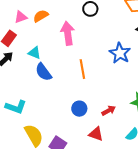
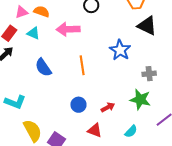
orange semicircle: (41, 16) -> (42, 11), turned 49
pink arrow: (68, 33) -> (68, 29), turned -85
cyan triangle: (34, 53) -> (33, 33), moved

